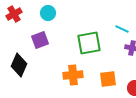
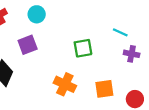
green square: (89, 43) -> (83, 48), size x0.7
orange cross: (73, 75) -> (65, 84), turned 30

